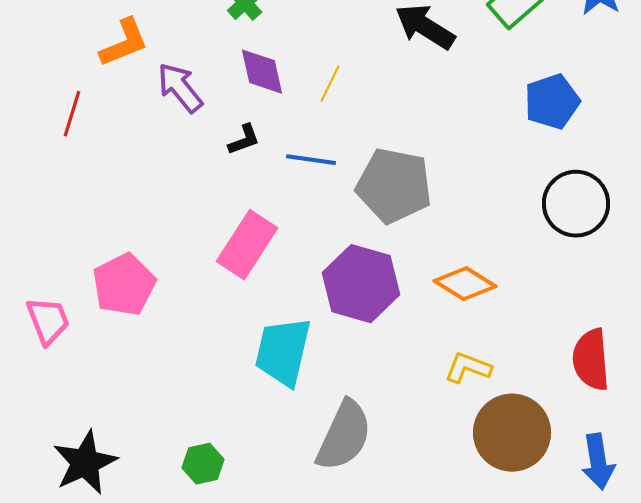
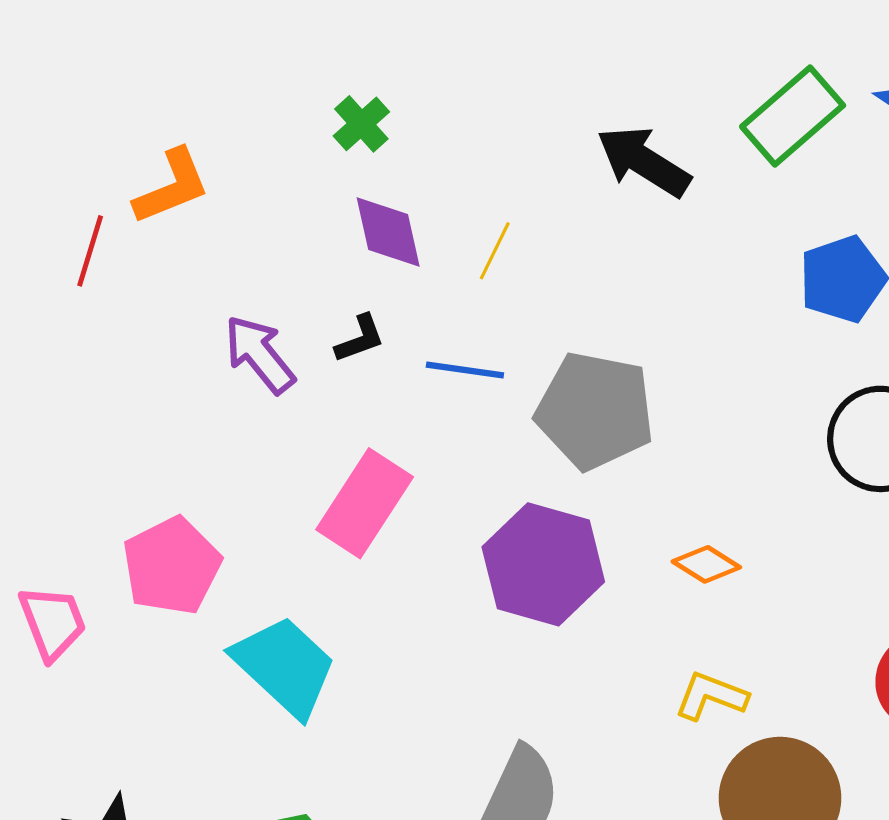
purple arrow: (180, 88) -> (260, 354), moved
red line: (72, 114) -> (90, 251), moved
orange diamond: (465, 284) -> (706, 564), size x0.7
cyan trapezoid: (283, 352) -> (285, 666), moved, turned 120

